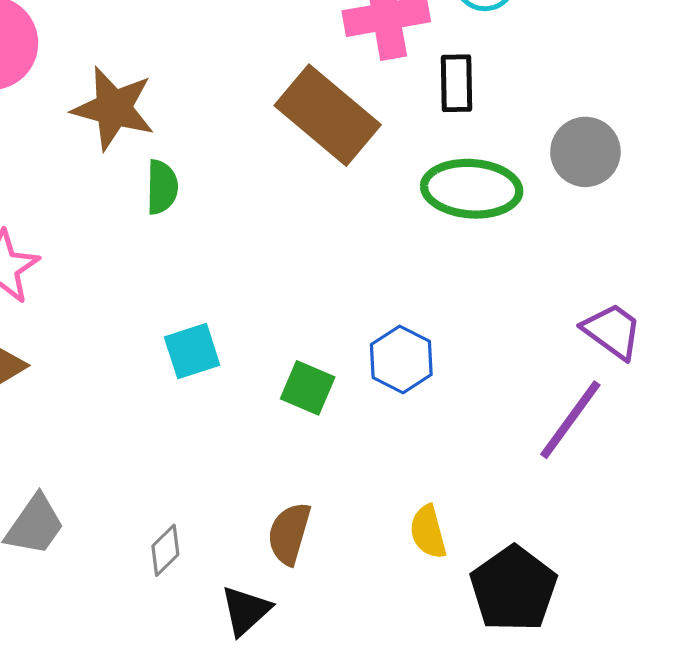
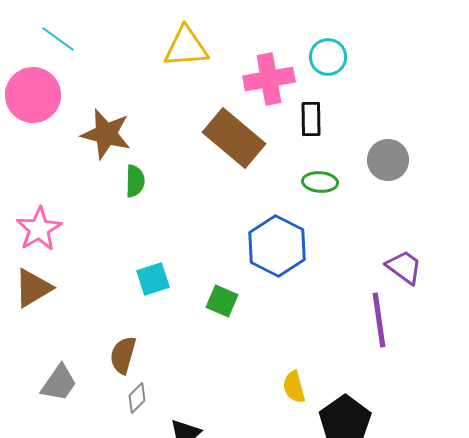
green ellipse: (472, 189) -> (320, 182), size x0.6
blue hexagon: (401, 359) -> (277, 246), moved, size x1.5
purple line: (570, 420) -> (379, 320), turned -44
brown semicircle: (289, 534) -> (123, 355), moved

